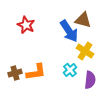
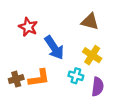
blue arrow: (69, 31) -> (54, 48), moved
cyan cross: (70, 70) -> (76, 76), turned -32

